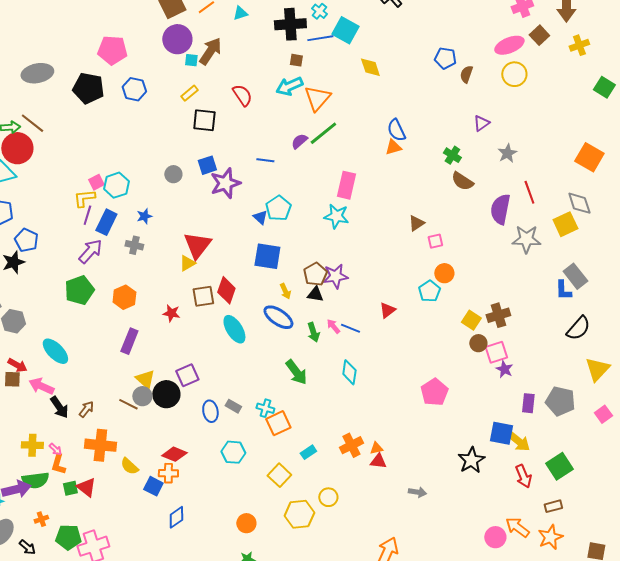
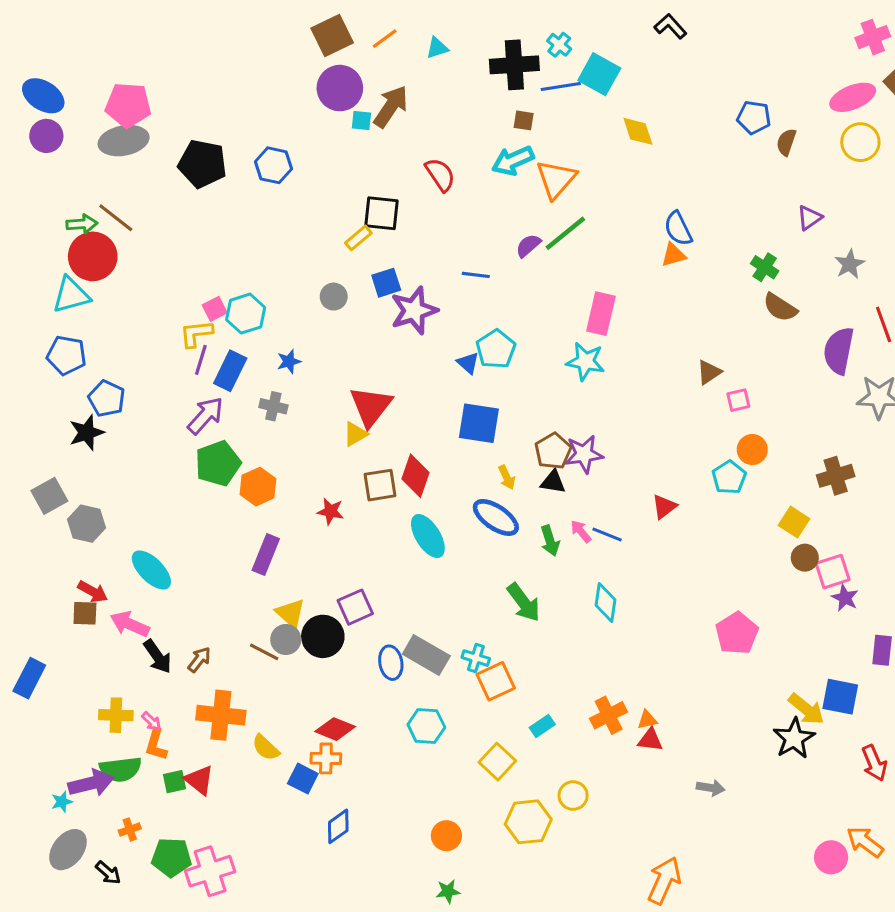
pink pentagon: (112, 50) -> (128, 105), moved
yellow rectangle: (189, 93) -> (358, 238), moved
green pentagon: (79, 290) -> (218, 463), moved
brown cross: (498, 315) -> (836, 476), moved
gray rectangle: (233, 406) -> (426, 655), size x1.8
yellow arrow: (518, 441) -> (806, 709), moved

